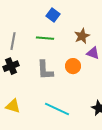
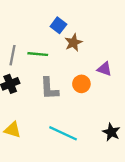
brown star: (82, 36) -> (73, 43), moved
green line: (45, 38) -> (38, 54), moved

